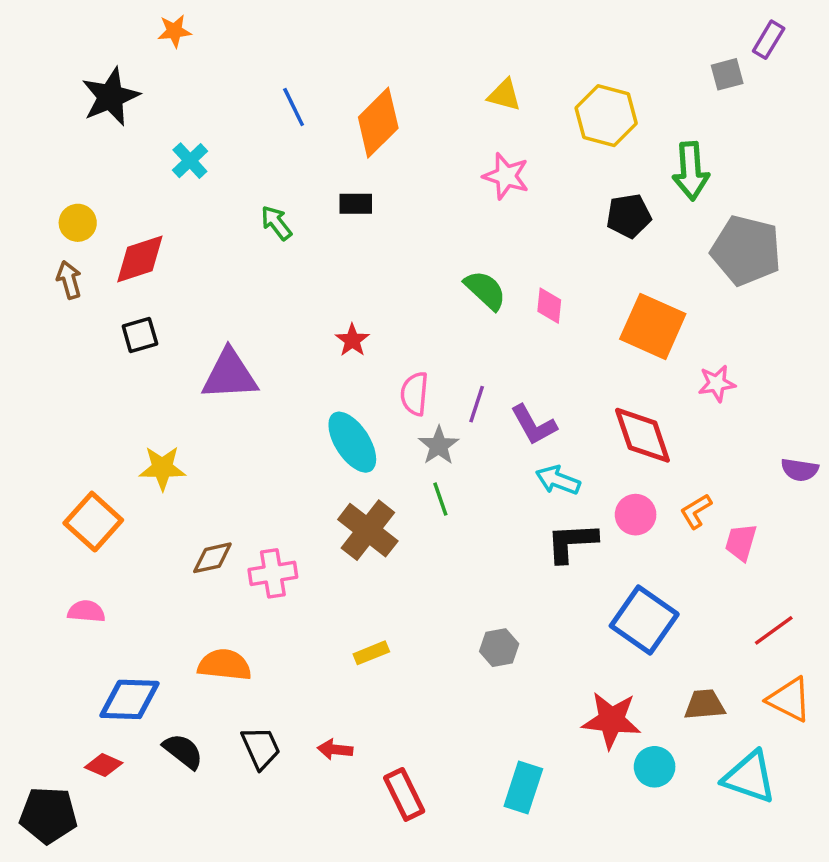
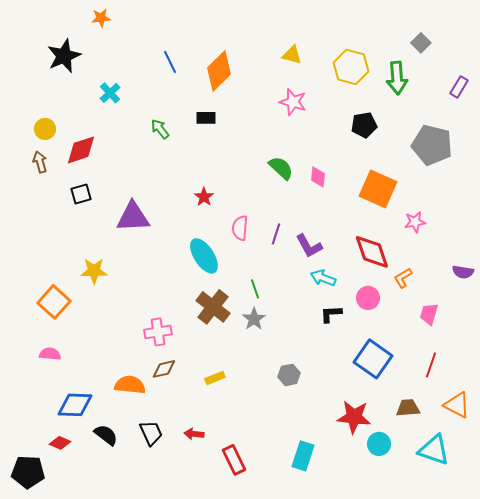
purple rectangle: (769, 40) -> (459, 87), moved
gray square: (727, 74) -> (421, 43), turned -30
green arrow: (691, 171) -> (397, 78), moved
gray star: (439, 446) -> (254, 319), moved
orange L-shape: (696, 511) -> (403, 278), moved
black L-shape: (572, 542) -> (331, 314), size x0.7
brown diamond: (212, 558) -> (164, 369), moved
red line: (774, 630) -> (431, 365), moved, turned -35

